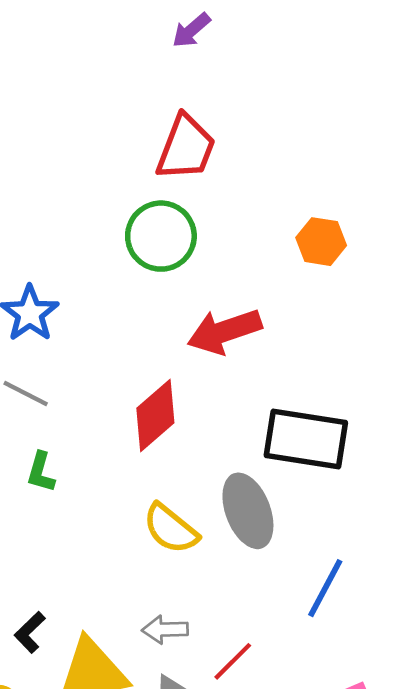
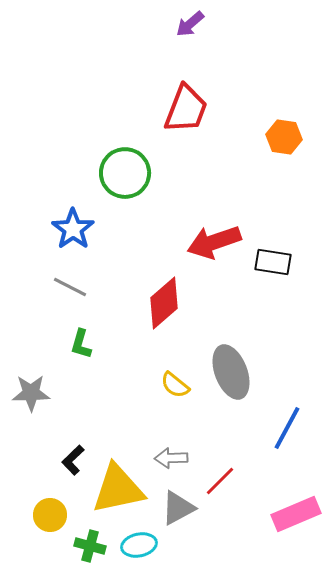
green circle: (161, 236) -> (125, 173), moved
orange hexagon: (321, 242) -> (284, 137), moved
black rectangle: (306, 439) -> (273, 262), moved, size x0.6
yellow semicircle: (171, 529) -> (175, 385), size x0.7

